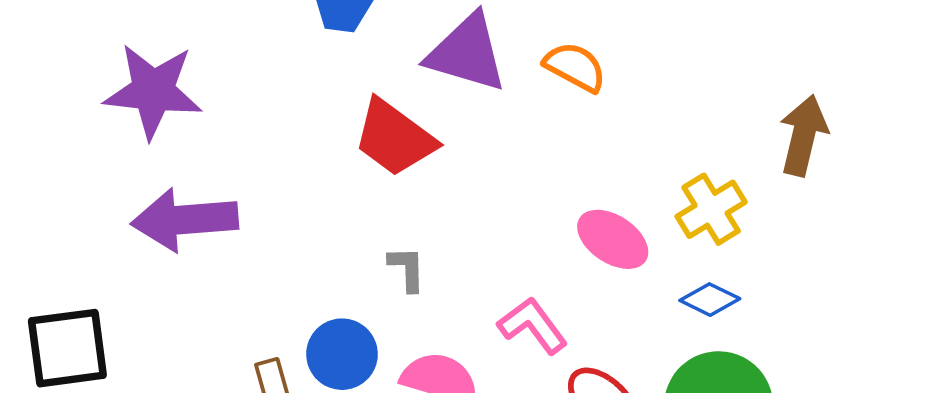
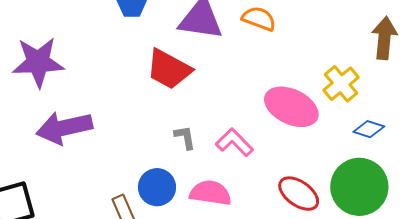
pink ellipse: (613, 239) -> (291, 107), size x1.4
blue diamond: (710, 300) -> (369, 129), moved
pink L-shape: (533, 325) -> (234, 142), moved

